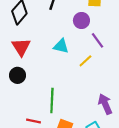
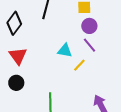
purple circle: (81, 20) -> (89, 26), moved
cyan triangle: (61, 46) -> (65, 51), moved

